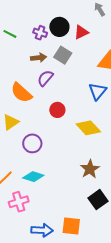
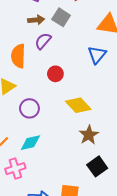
orange semicircle: (21, 93) -> (18, 56), turned 50
yellow diamond: (88, 128) -> (78, 105), moved
cyan diamond: (33, 177) -> (30, 143), turned -30

